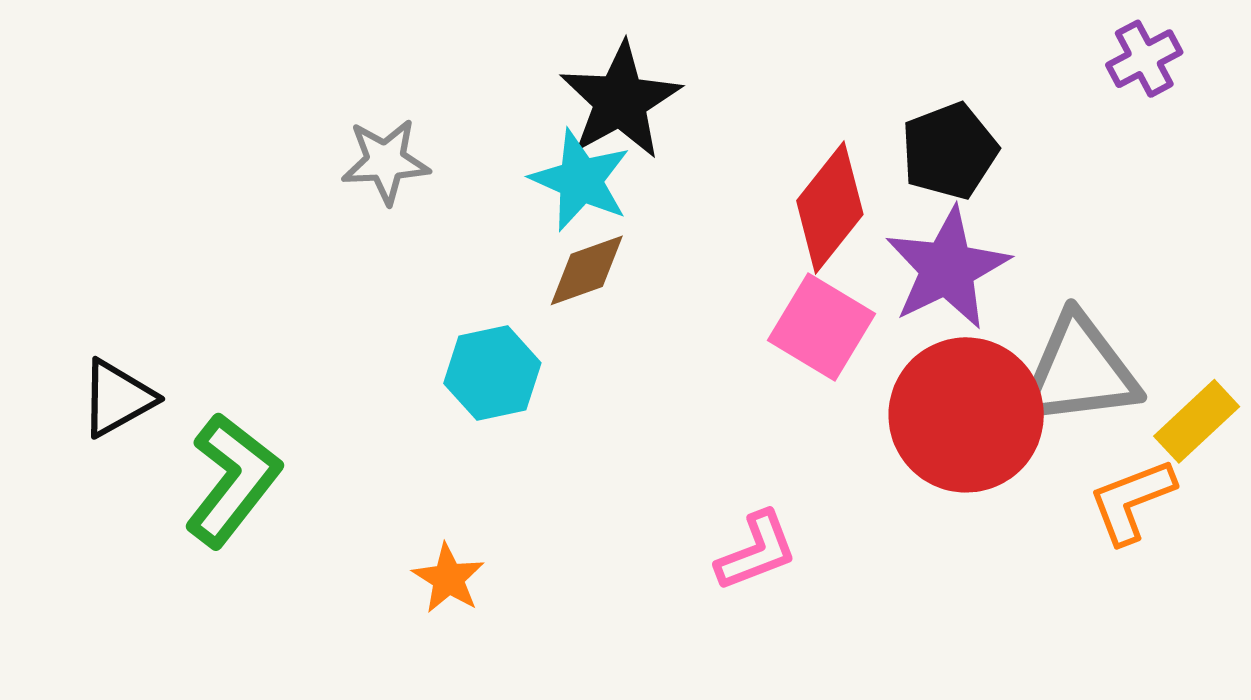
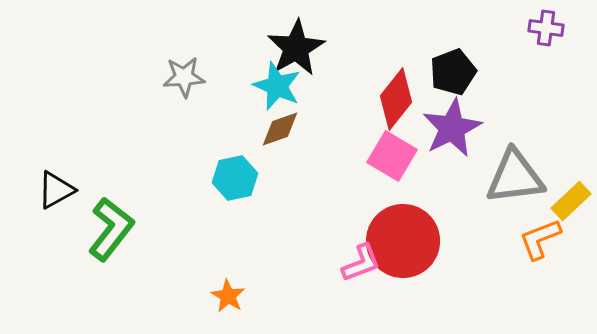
purple cross: (1144, 59) -> (546, 28), turned 36
red circle: (966, 415) -> (403, 241), moved
orange star: (448, 578) -> (228, 296), moved

